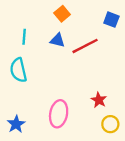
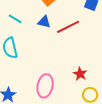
cyan line: (24, 37) -> (15, 19), turned -64

